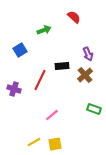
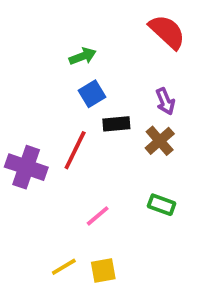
red semicircle: (74, 17) -> (167, 32), moved, size x1.5
blue square: (20, 50) -> (92, 94), moved
purple cross: (14, 89) -> (26, 167), size x1.5
green rectangle: (94, 109) -> (162, 205), moved

